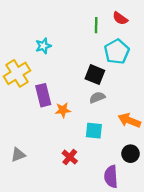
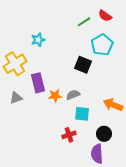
green line: (96, 25) -> (84, 22), turned 56
gray semicircle: (97, 97) -> (73, 95), moved
black circle: (130, 154) -> (104, 134), moved
gray triangle: (18, 155) -> (16, 98), moved
red cross: (70, 157) -> (69, 135), moved, turned 32

